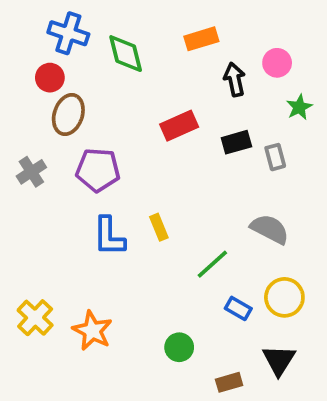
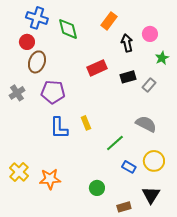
orange rectangle: (201, 39) -> (109, 21), turned -36
gray rectangle: (275, 157) -> (149, 85), turned 56
orange star: (92, 331) -> (50, 179), turned -30

